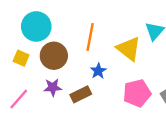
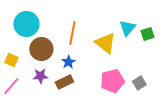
yellow square: (21, 58) -> (11, 60), moved
blue star: (98, 71) -> (68, 62), moved

